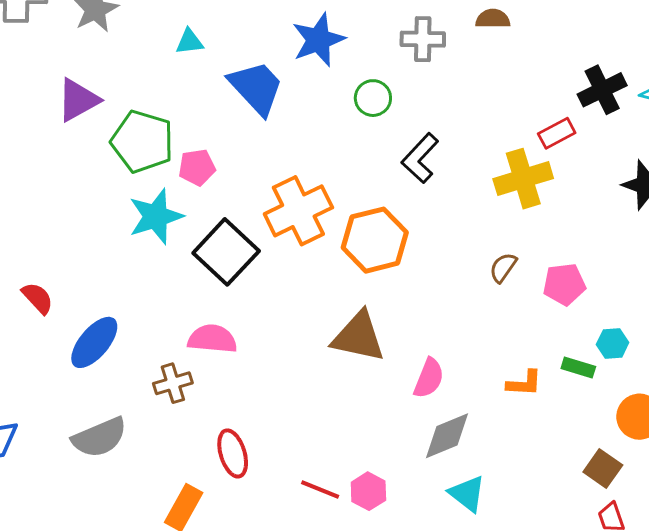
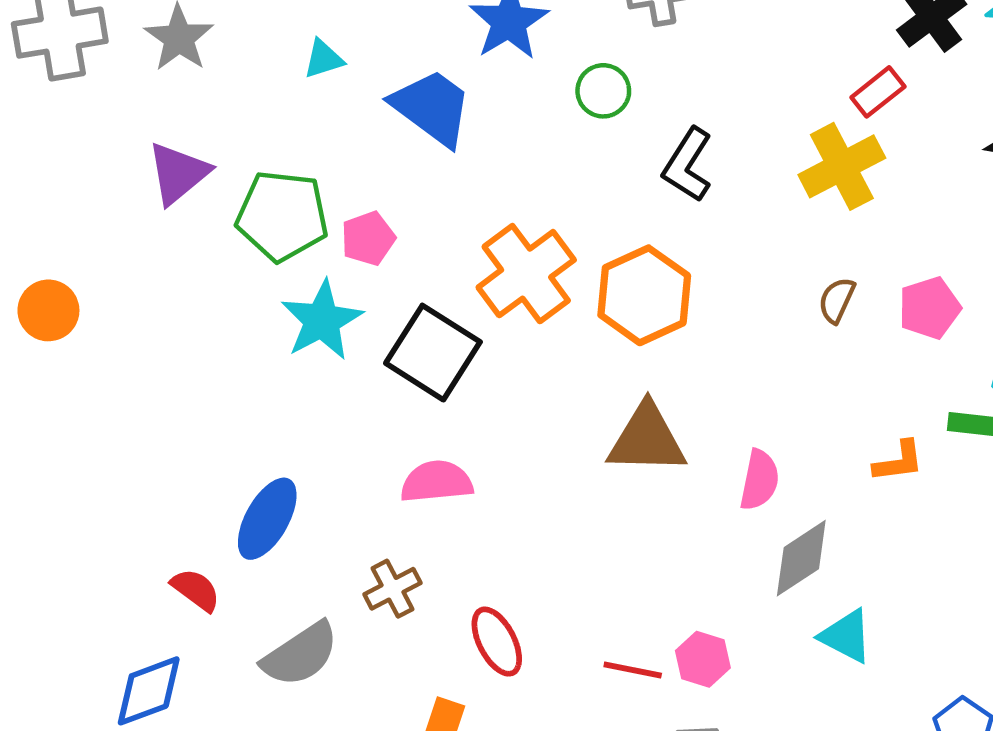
red semicircle: (38, 298) -> (196, 590), moved
brown cross: (173, 383) -> (393, 589), moved

